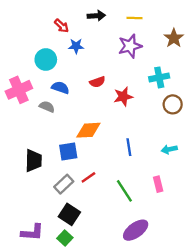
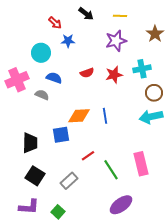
black arrow: (96, 16) -> (86, 14), turned 42
red star: (123, 97) -> (114, 75), moved
blue line: (129, 147) -> (105, 116), moved
cyan arrow: (169, 149) -> (151, 117), moved, size x1.6
red line: (88, 177) -> (88, 156), moved
gray rectangle: (64, 184) -> (69, 181), moved
pink rectangle: (158, 184) -> (141, 164), size x1.6
black square: (69, 214) -> (35, 176), moved

